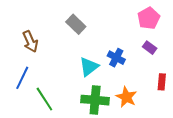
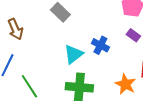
orange star: (126, 97) -> (125, 84), moved

